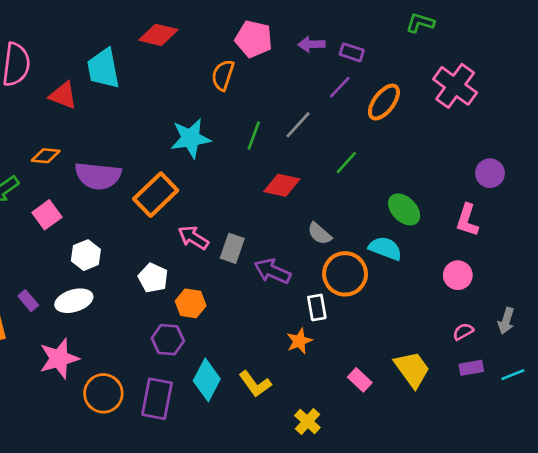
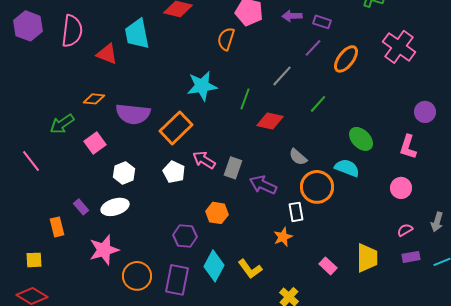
green line: (254, 136) -> (245, 99), moved
white pentagon: (153, 278) -> (174, 172), moved
orange hexagon: (191, 303) -> (217, 213), moved
yellow trapezoid: (412, 369) -> (367, 258), turned 36

